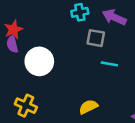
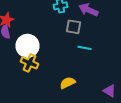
yellow cross: (26, 106) -> (30, 63), moved

